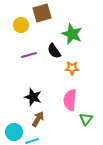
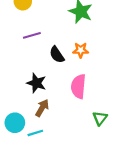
black semicircle: (54, 51) -> (57, 55), moved
green triangle: (86, 119) -> (100, 118), moved

